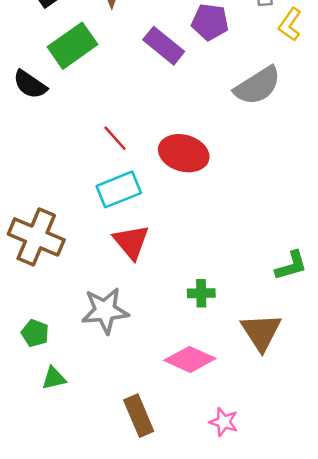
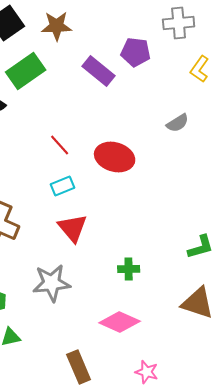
yellow L-shape: (290, 24) -> (200, 69), moved
gray semicircle: (257, 86) -> (178, 123), moved, size x0.6
cyan rectangle: (119, 189) -> (63, 186), size x0.7
brown triangle: (261, 332) -> (198, 303), moved, turned -39

